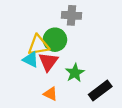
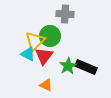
yellow triangle: (38, 45) -> (35, 41), turned -35
black rectangle: (100, 90) -> (86, 67), moved, turned 60

